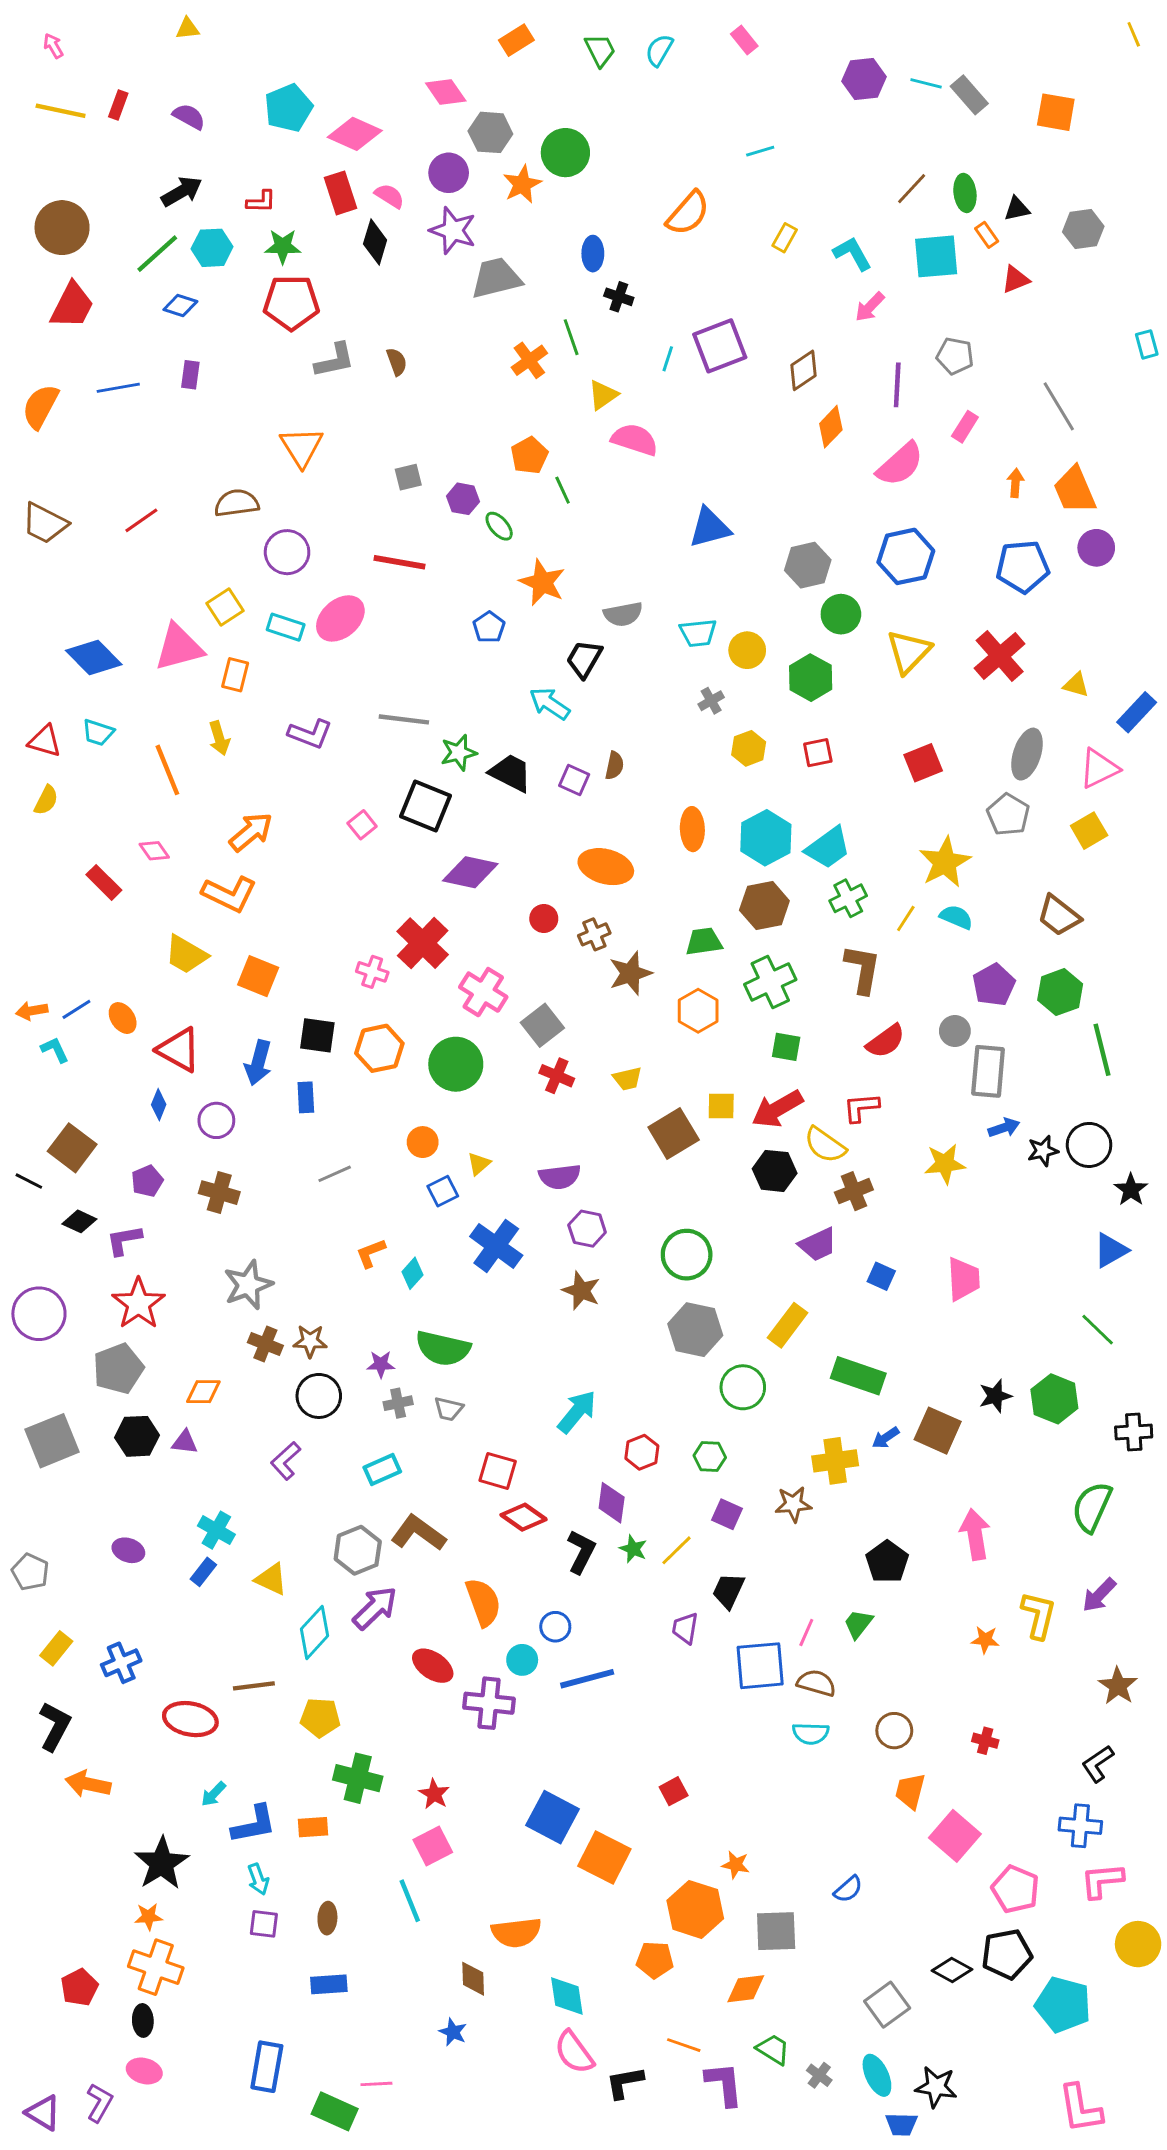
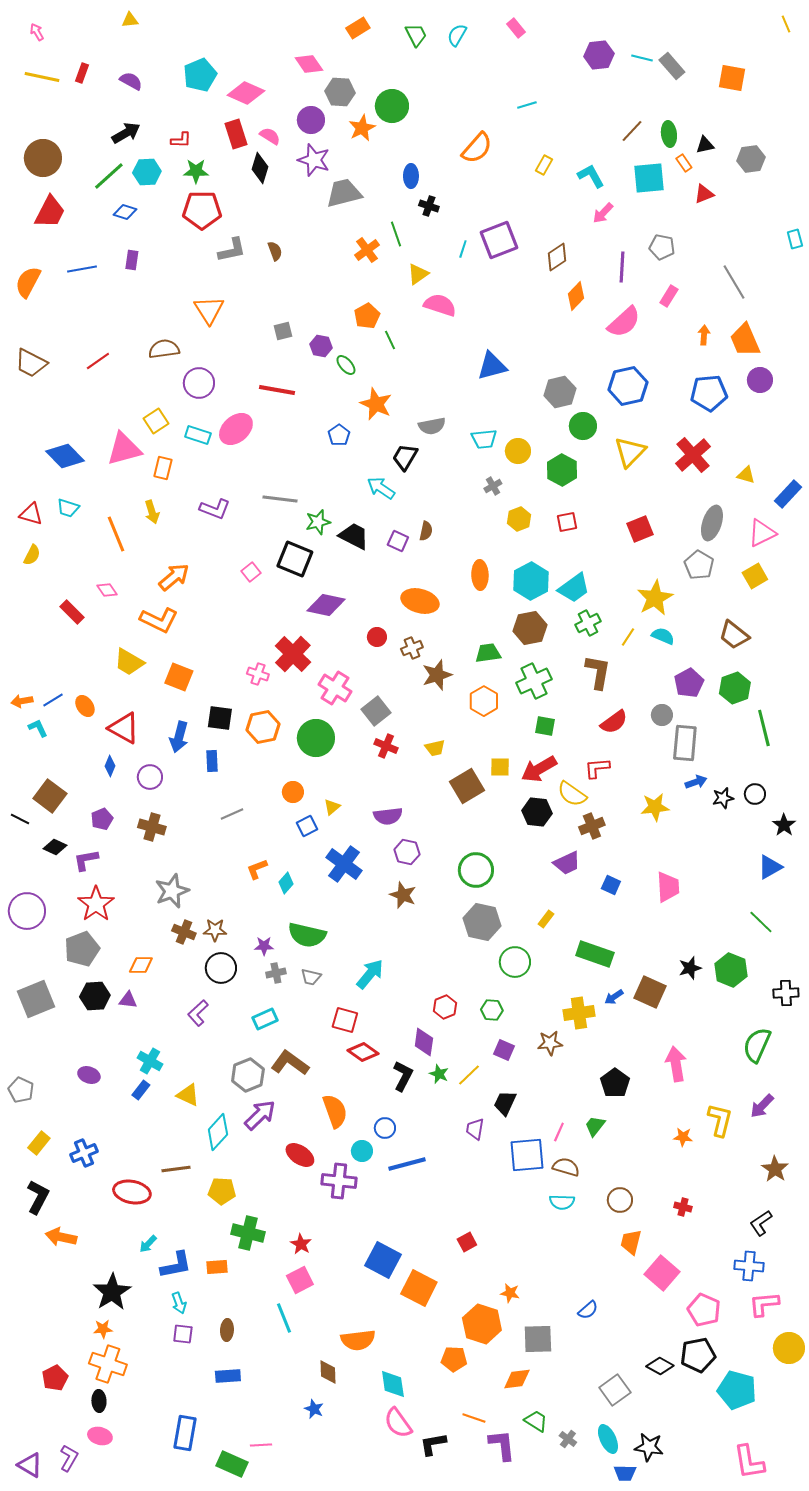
black circle: (1089, 1145) -> (755, 794), size x0.7
yellow rectangle: (788, 1325) -> (546, 919), size x0.6
cyan arrow: (577, 1412) -> (370, 974), moved

